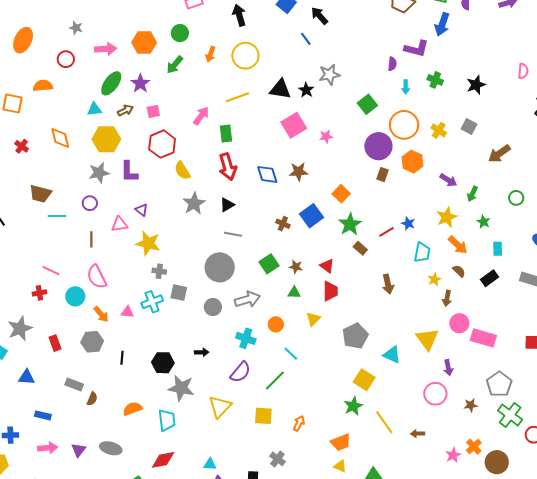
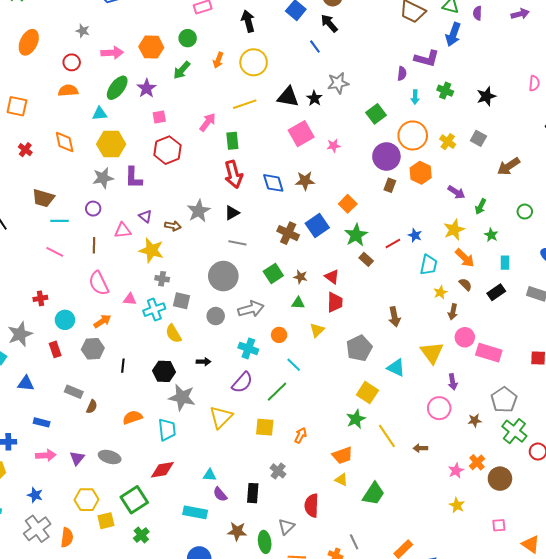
orange semicircle: (43, 86) -> (68, 90), moved
brown arrow: (125, 110) -> (173, 226), moved, turned 35
yellow semicircle: (182, 171) -> (173, 334), moved
brown cross: (283, 224) -> (288, 233), size x1.5
pink line: (51, 271) -> (55, 252), moved
brown arrow: (388, 284) -> (394, 317), moved
cyan circle: (75, 296) -> (65, 320), moved
pink triangle: (127, 312) -> (130, 299), moved
orange arrow: (101, 314) -> (102, 321), turned -84

